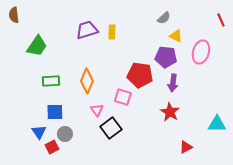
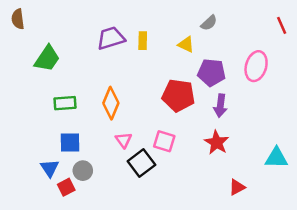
yellow triangle: (176, 36) -> (186, 44), moved
pink square: (123, 97) -> (164, 141), moved

